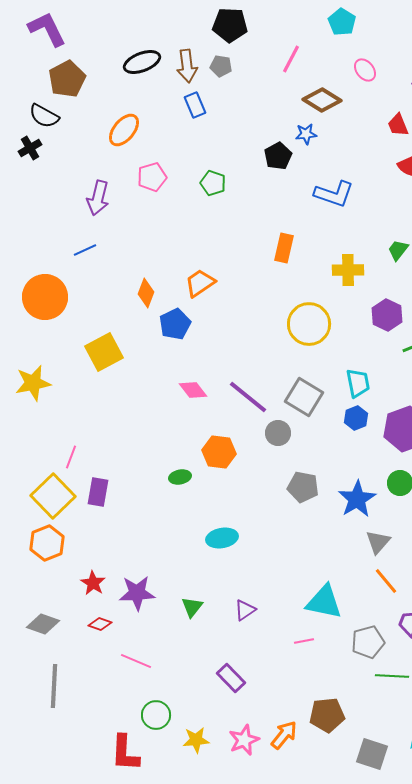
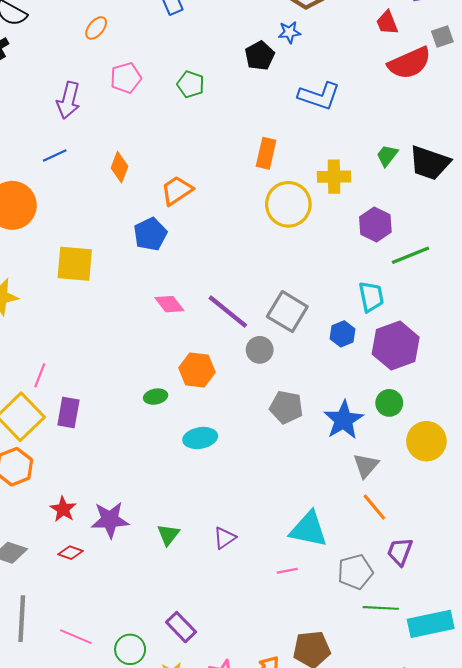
orange ellipse: (124, 130) -> (96, 28), size x0.7
orange diamond: (146, 293) -> (119, 167), moved
yellow circle: (309, 324) -> (288, 204), moved
yellow square: (104, 352) -> (75, 264), turned 33
cyan trapezoid: (358, 383) -> (371, 297), moved
cyan ellipse: (222, 538) -> (200, 438), moved
pink line: (136, 661) -> (76, 637), moved
purple rectangle: (231, 678) -> (181, 627), moved

